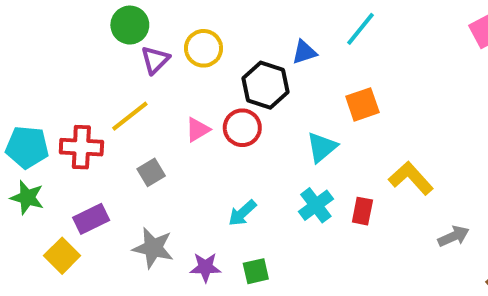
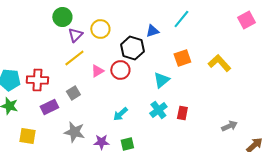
yellow line: (130, 116) -> (74, 58), moved
yellow L-shape: (411, 178) -> (219, 63), moved
purple rectangle: (91, 219) -> (49, 107), moved
yellow square: (62, 256) -> (27, 136), turned -36

